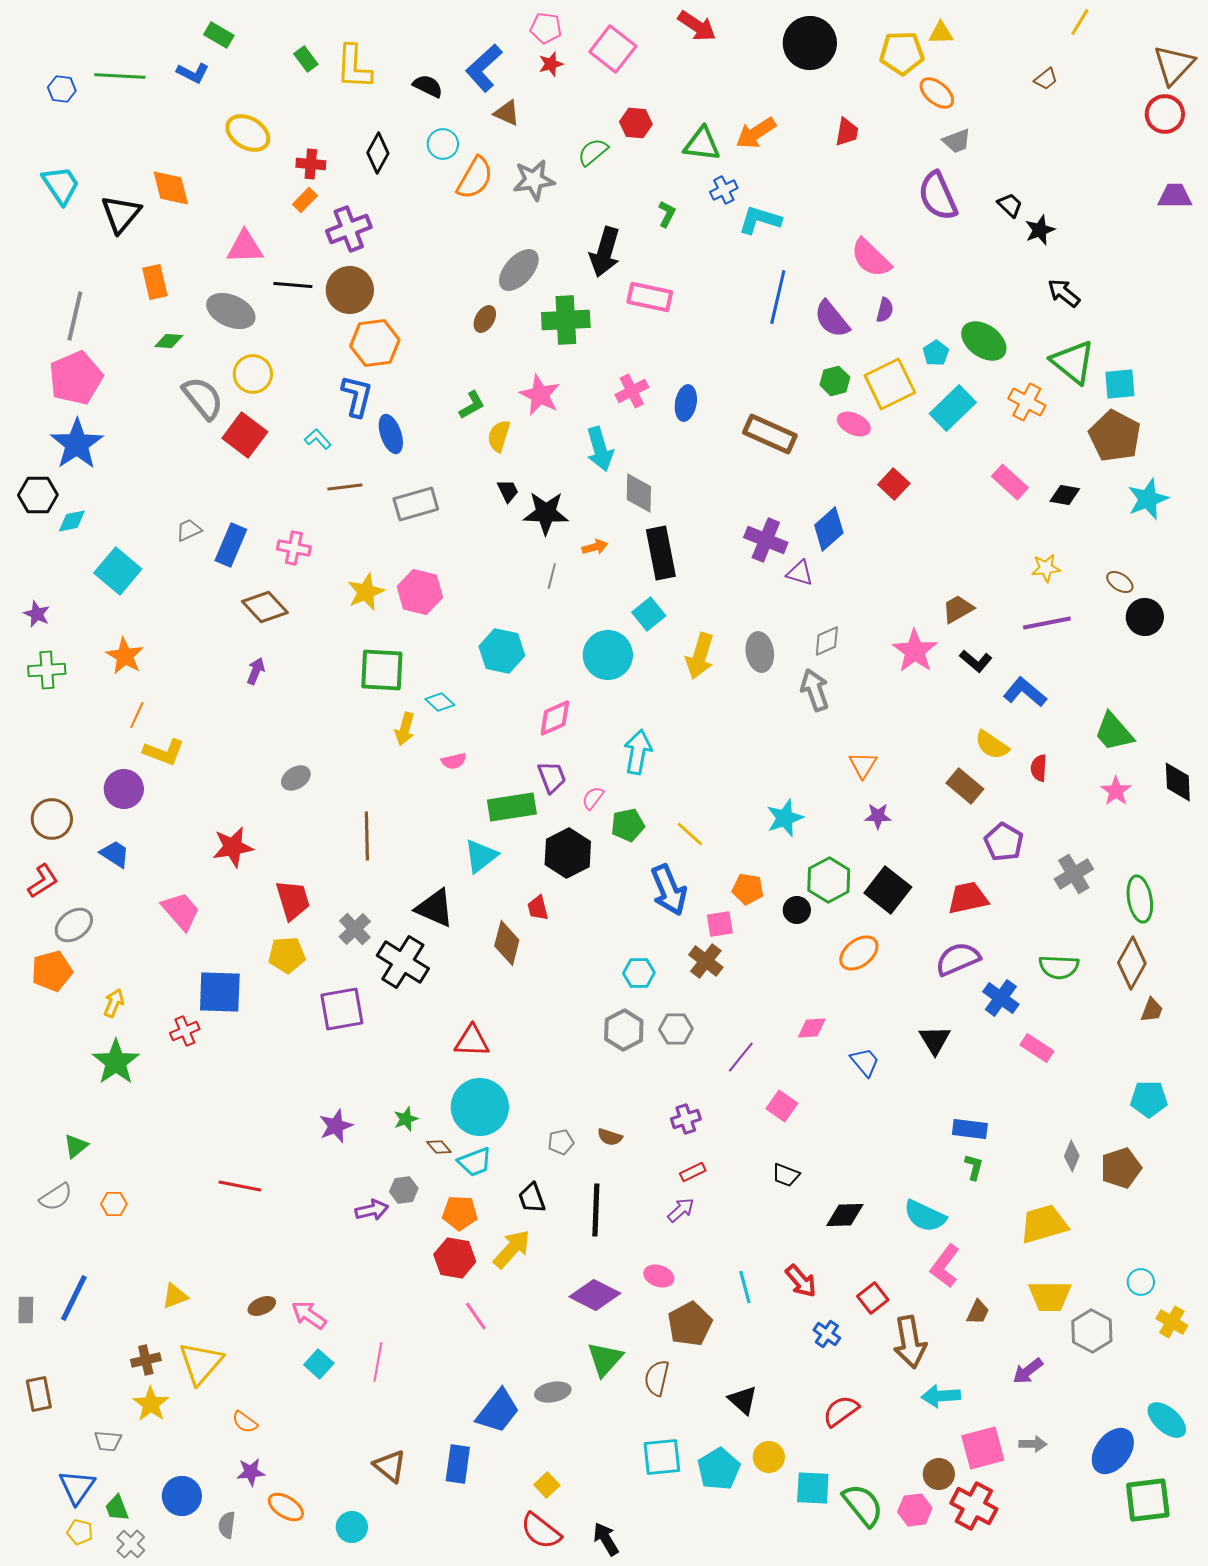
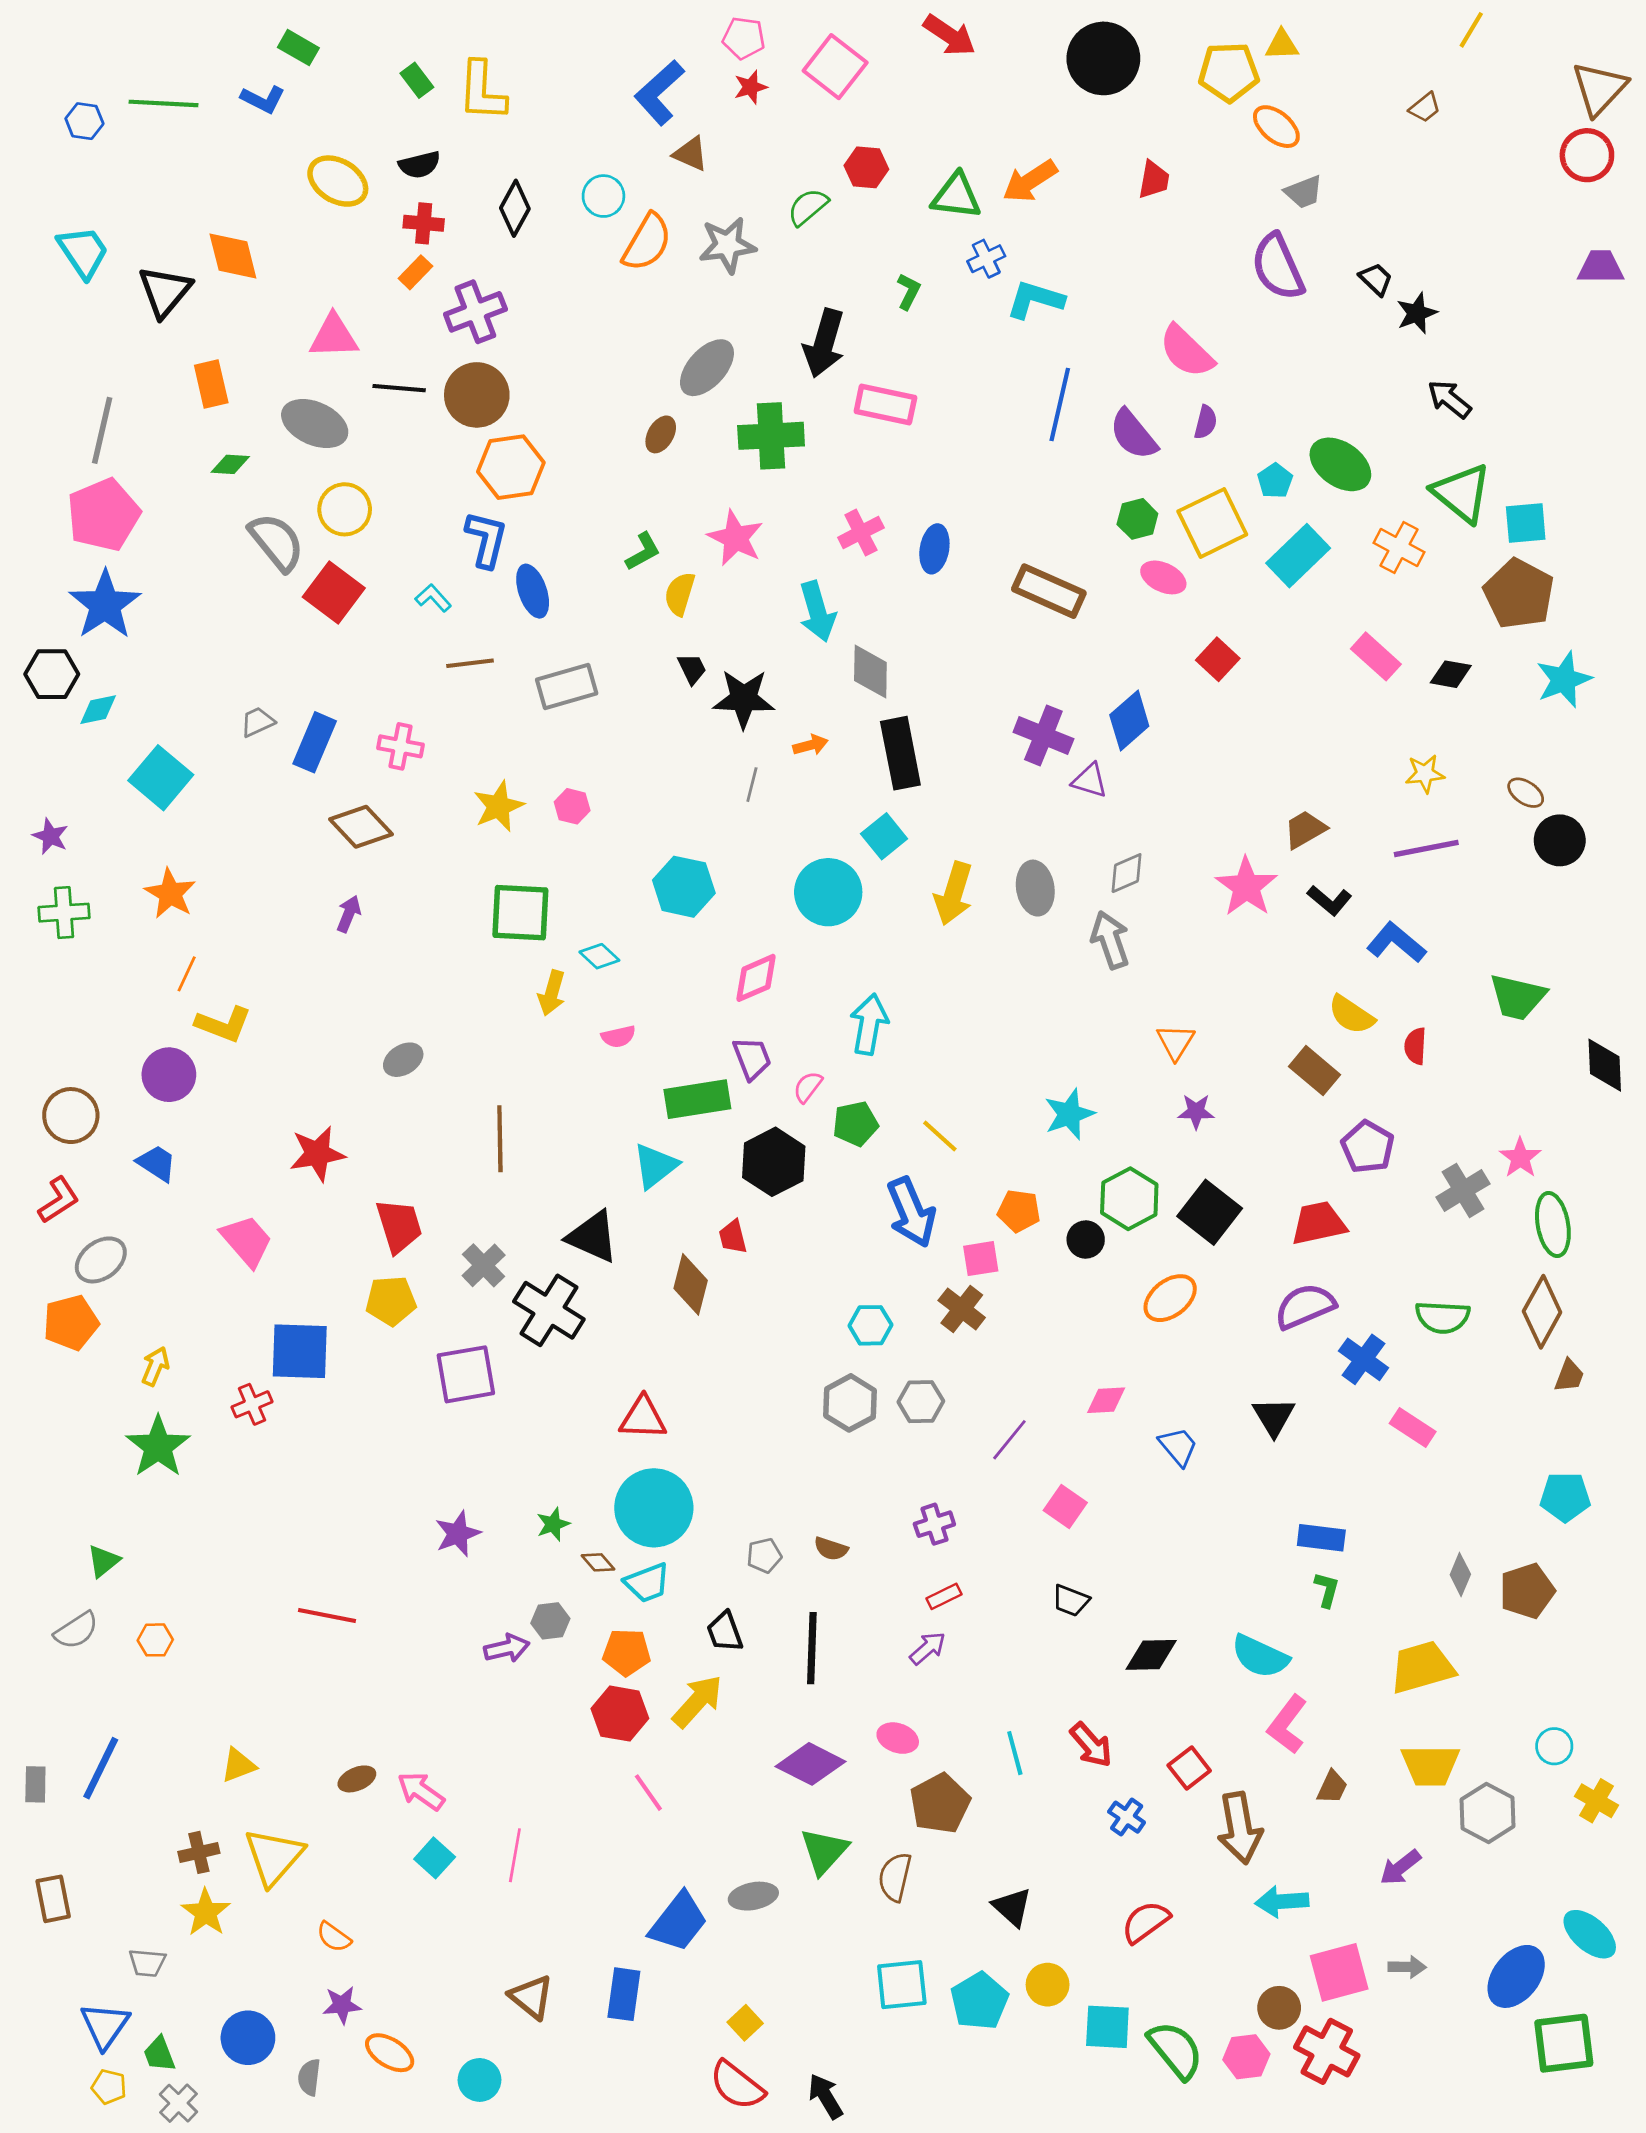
black semicircle: (428, 86) -> (420, 165), moved, turned 140
pink hexagon: (420, 592) -> (572, 806), size x0.6
green trapezoid: (1114, 732) -> (1517, 997), turned -36
pink star: (1116, 791) -> (1520, 1158), moved

